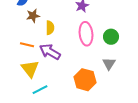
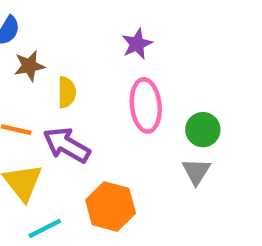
green circle: (111, 37) -> (203, 130), moved
orange hexagon: (85, 80) -> (111, 207), moved

